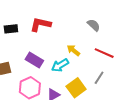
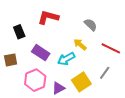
gray semicircle: (94, 25) -> (91, 25), moved
black rectangle: (11, 29) -> (19, 32), moved, turned 72

